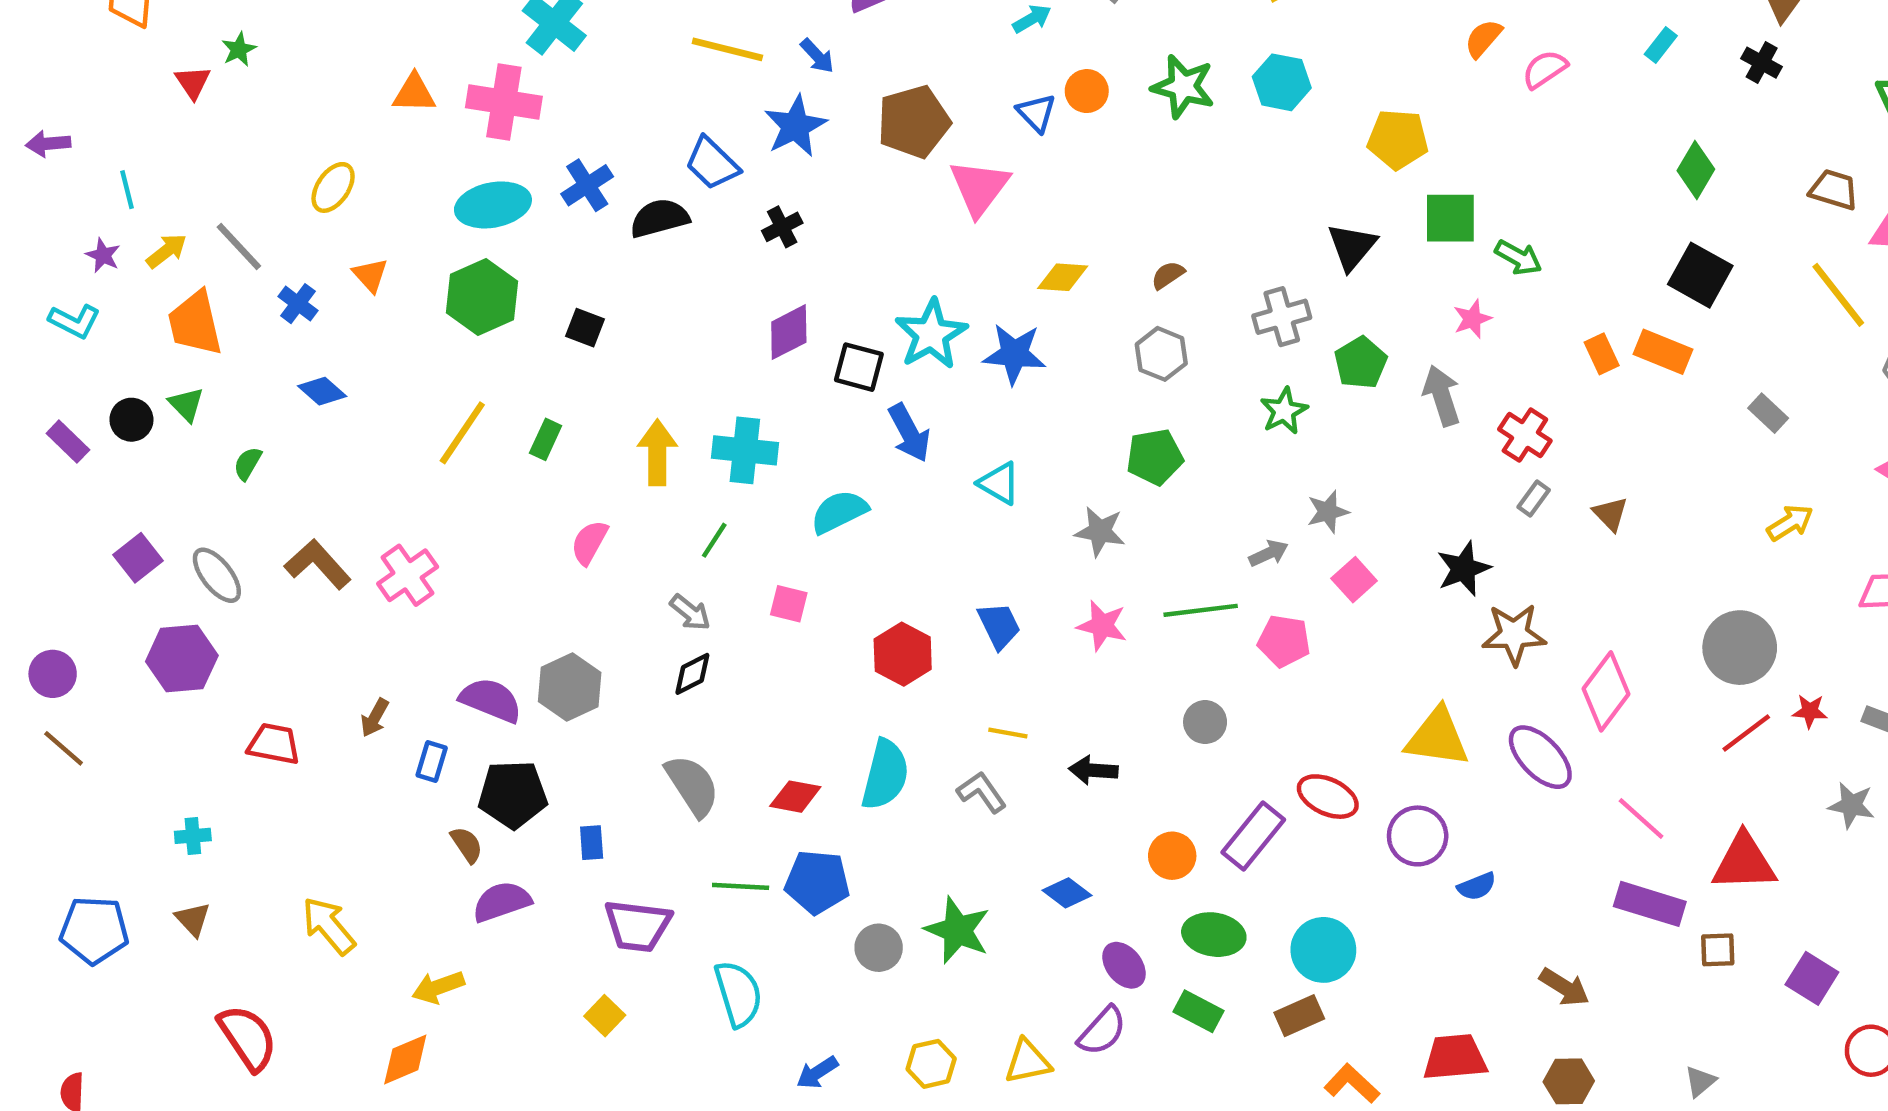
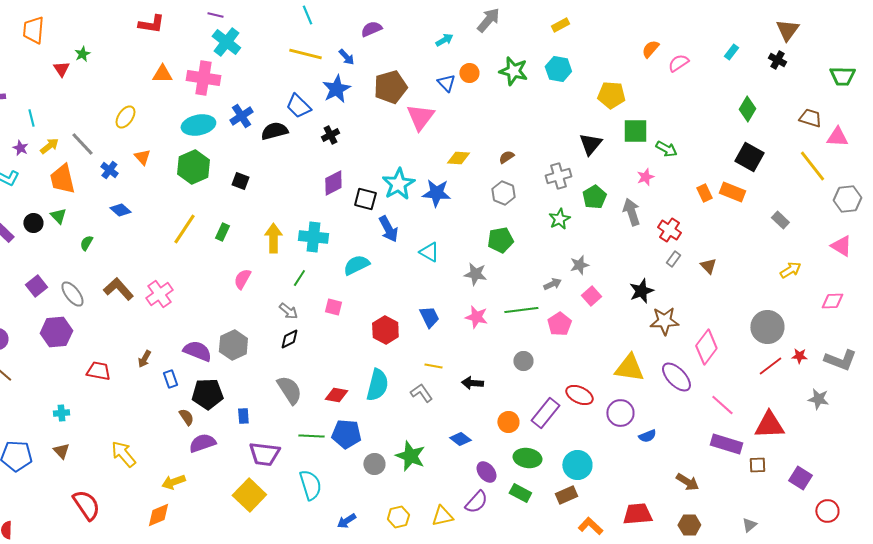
pink pentagon: (1284, 641) -> (559, 324), turned 30
blue rectangle: (432, 761) -> (170, 379), turned -36
yellow square: (605, 1016) -> (249, 495), size x1.8

